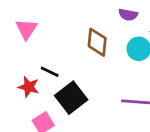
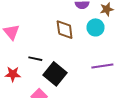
red star: (29, 87) -> (13, 74), moved

